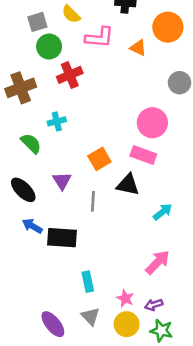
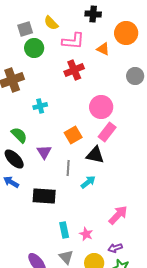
red cross: (70, 75) -> (74, 70), moved
pink circle: (152, 123) -> (101, 107), moved
green semicircle: (31, 143) -> (19, 135), moved
pink rectangle: (143, 155) -> (107, 132), turned -72
cyan arrow: (163, 212) -> (88, 182), moved
blue arrow: (32, 226) -> (11, 182), moved
pink star: (125, 298) -> (86, 234), moved

